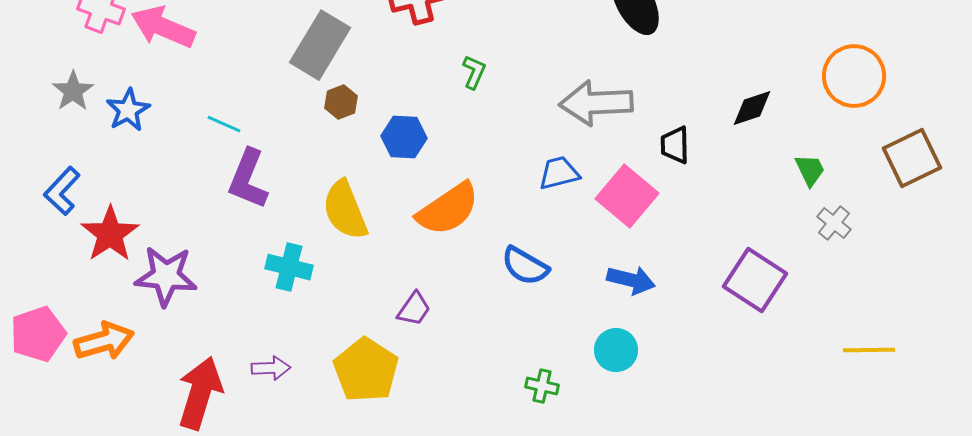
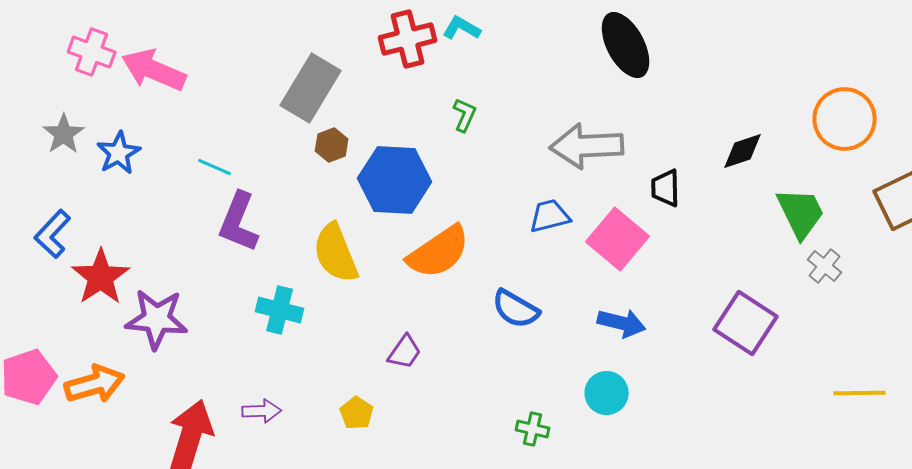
blue hexagon: (404, 137) -> (395, 180), size x1.6
green trapezoid: (810, 170) -> (801, 213), size x1.6
yellow pentagon: (366, 370) -> (357, 413), size x0.5

